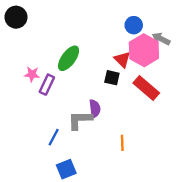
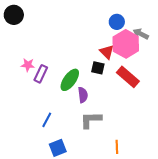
green ellipse: (69, 58) -> (70, 80), moved
gray L-shape: (80, 120) -> (91, 120), moved
orange line: (122, 143) -> (117, 147), moved

